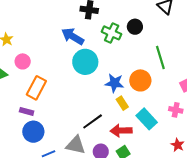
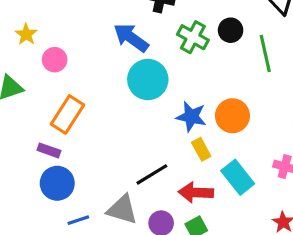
green line: (160, 58) -> (265, 54), moved
pink circle: (23, 61) -> (55, 60), moved

